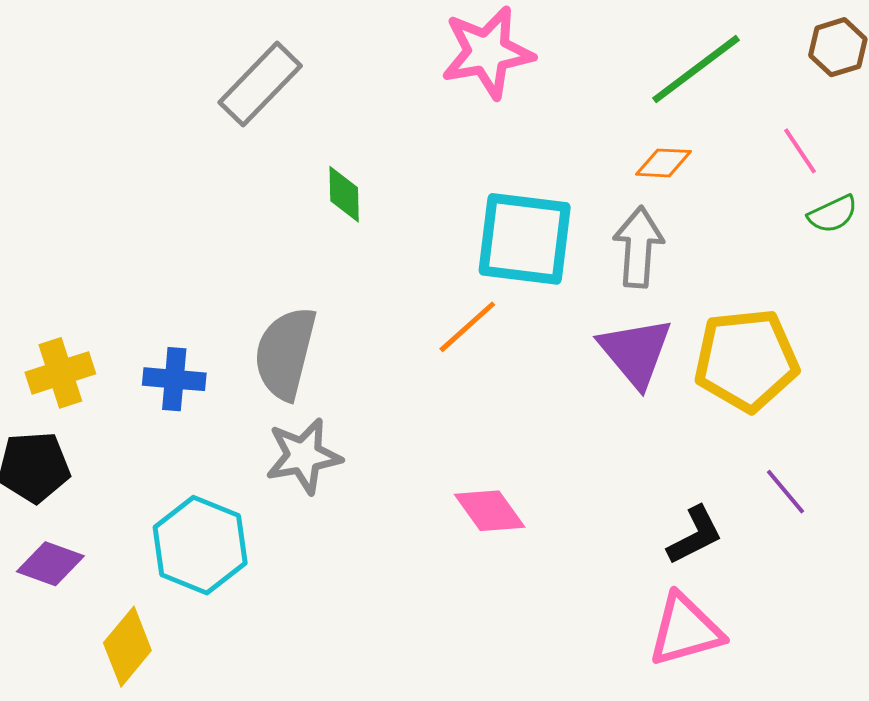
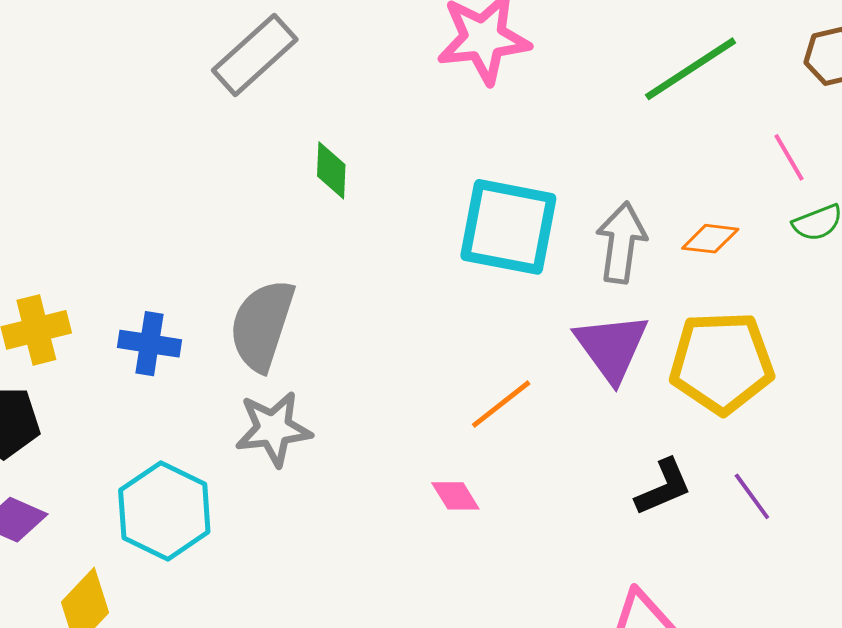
orange diamond: (663, 163) -> (710, 239), moved
orange line: (467, 327) -> (501, 404), moved
pink diamond: (490, 511) -> (455, 496), size x0.7
black L-shape: (695, 535) -> (663, 487), moved

